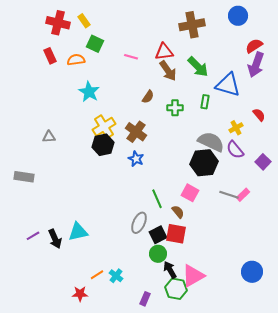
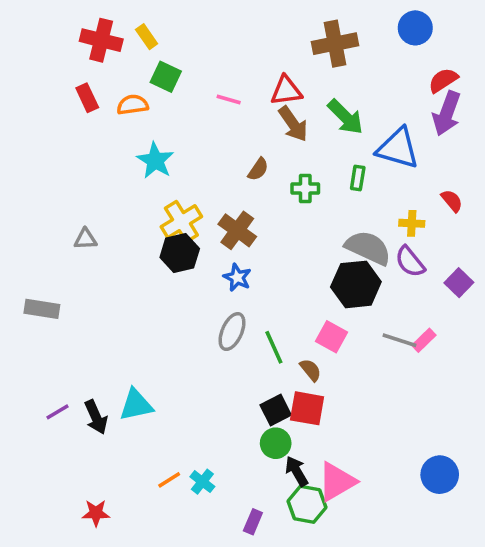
yellow cross: (236, 128) -> (412, 223), turned 32
gray ellipse: (139, 223) -> (232, 332), moved
red star: (80, 294) -> (96, 513), moved

